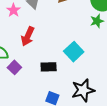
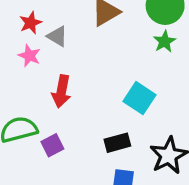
purple square: (14, 67) -> (52, 145), turned 32
black rectangle: (49, 67) -> (117, 143), moved

